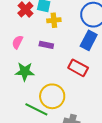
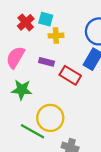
pink semicircle: (17, 42) -> (15, 57), size x1.5
red rectangle: (78, 68) -> (70, 75), moved

